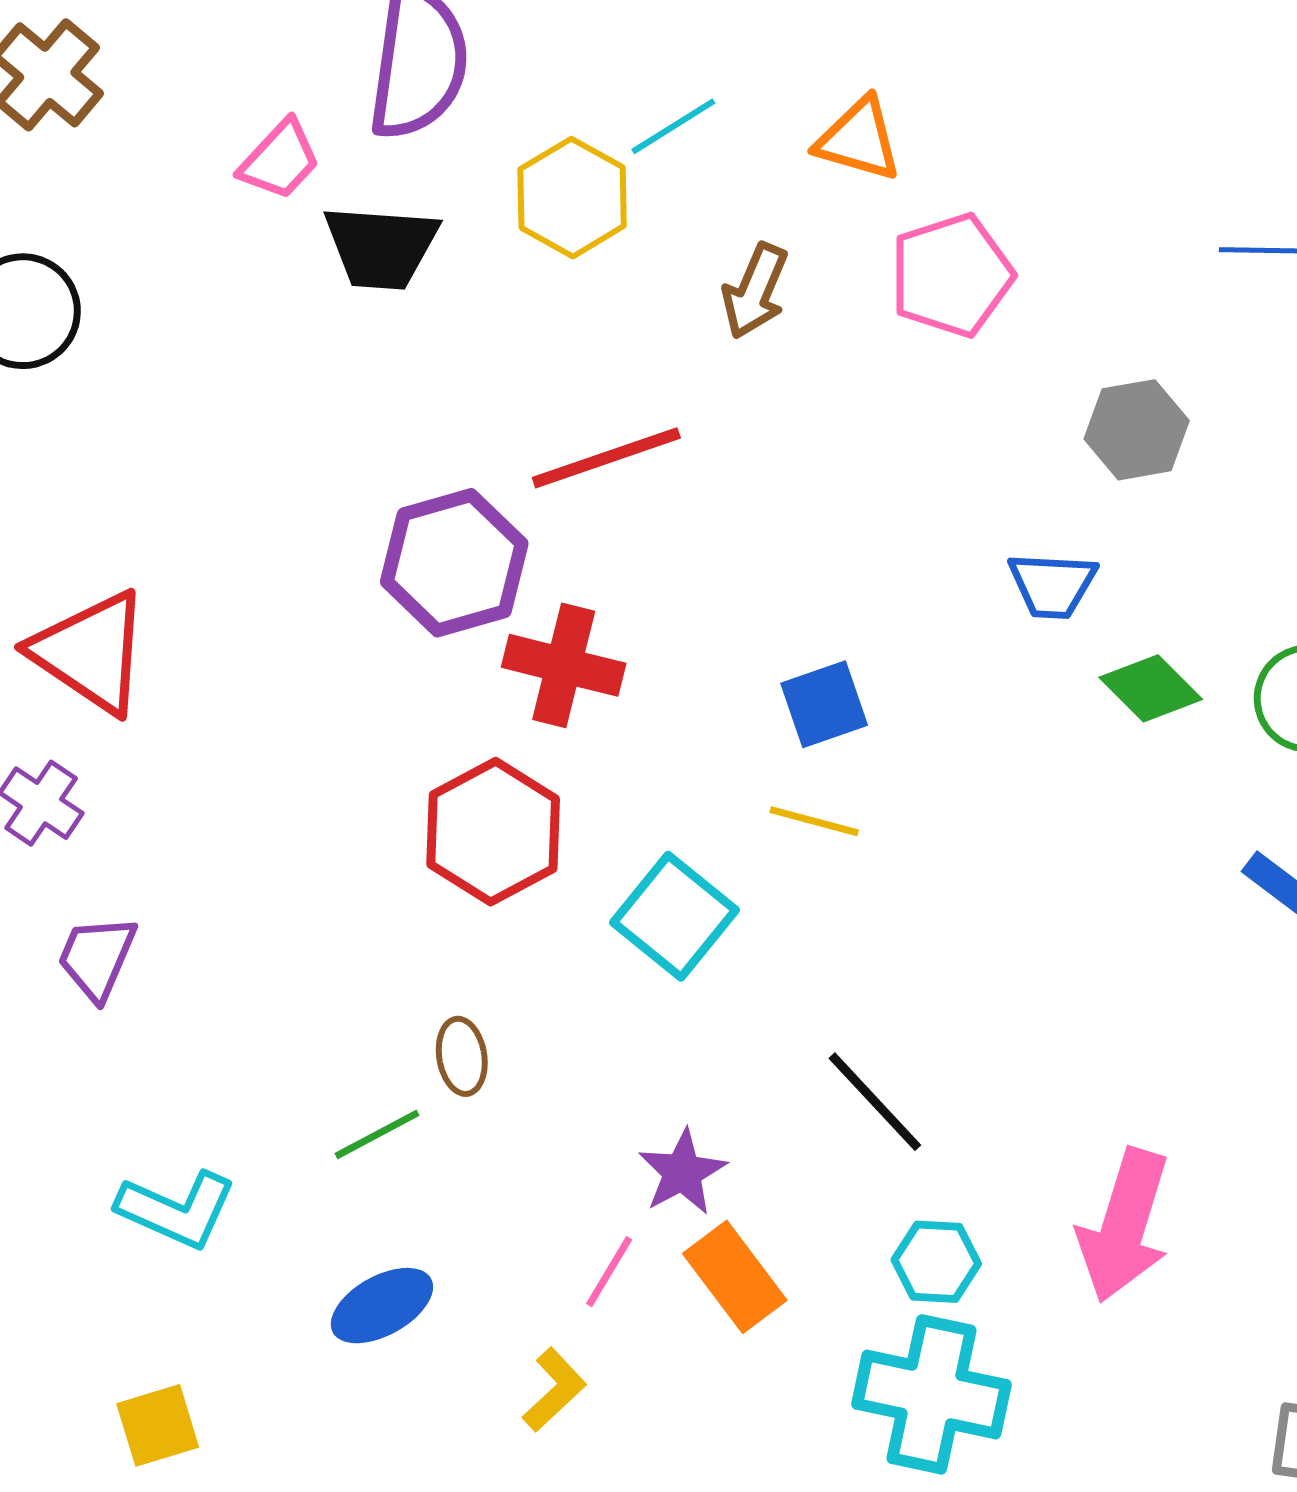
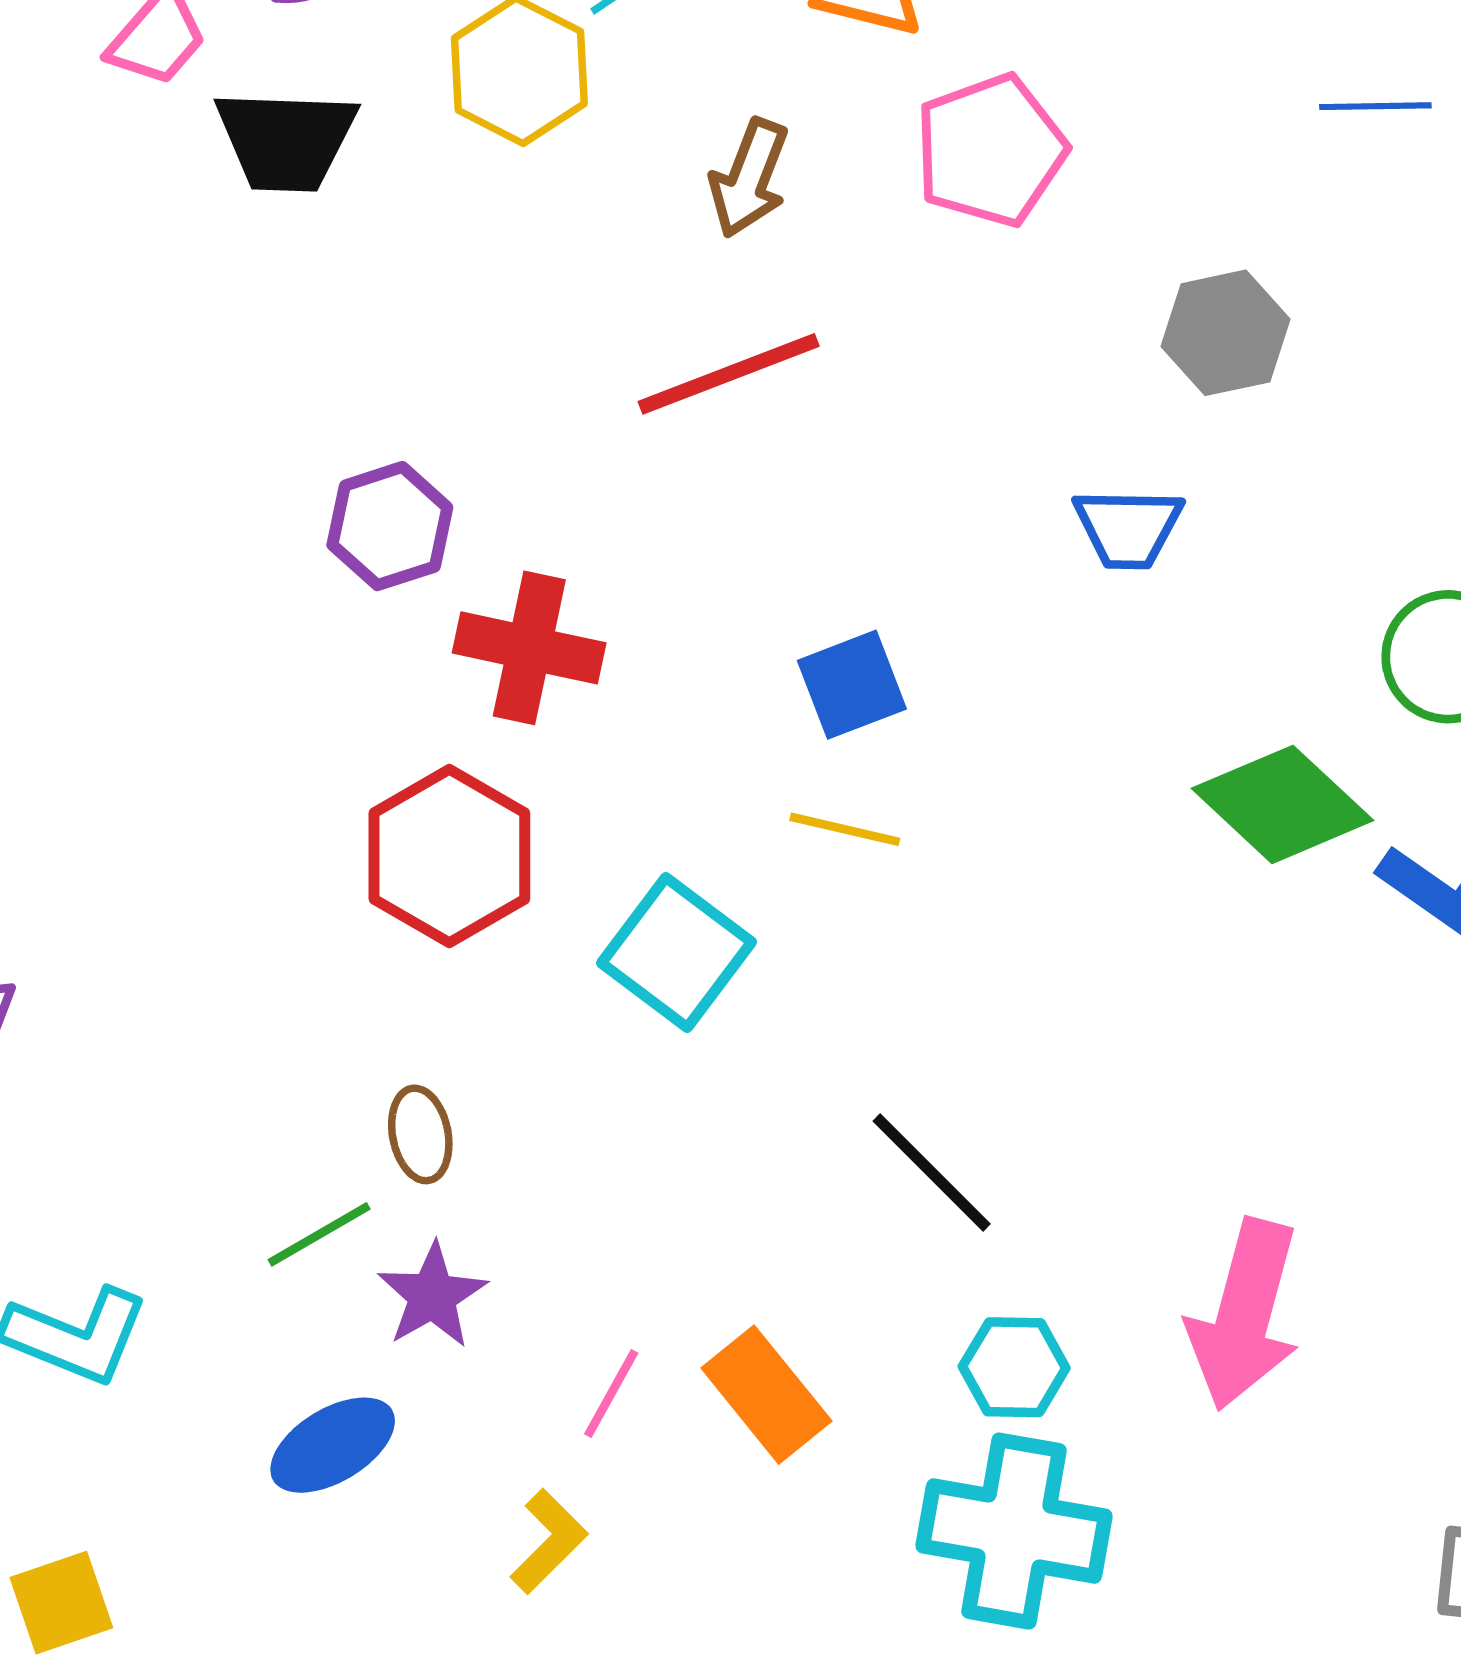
red line: (606, 458) -> (729, 374), moved
purple hexagon: (454, 563) -> (390, 526), size x0.7
green diamond: (1151, 688) -> (1282, 804), moved, size x1.4
purple star: (682, 1172) -> (432, 1296), moved

